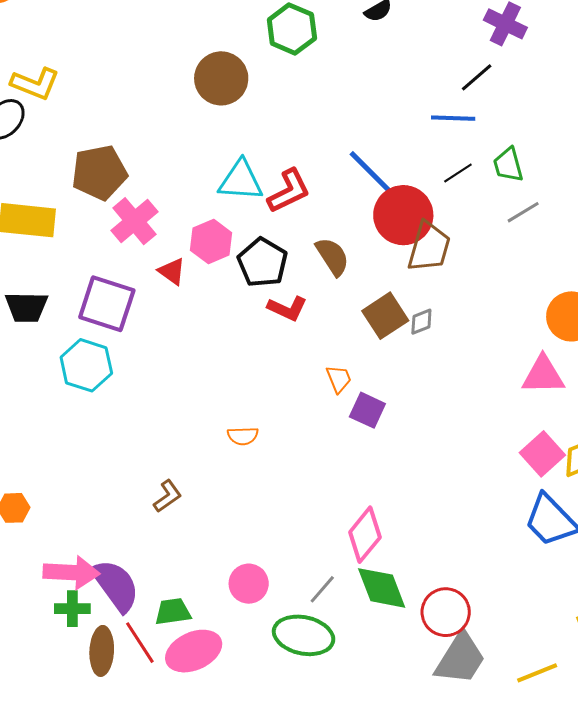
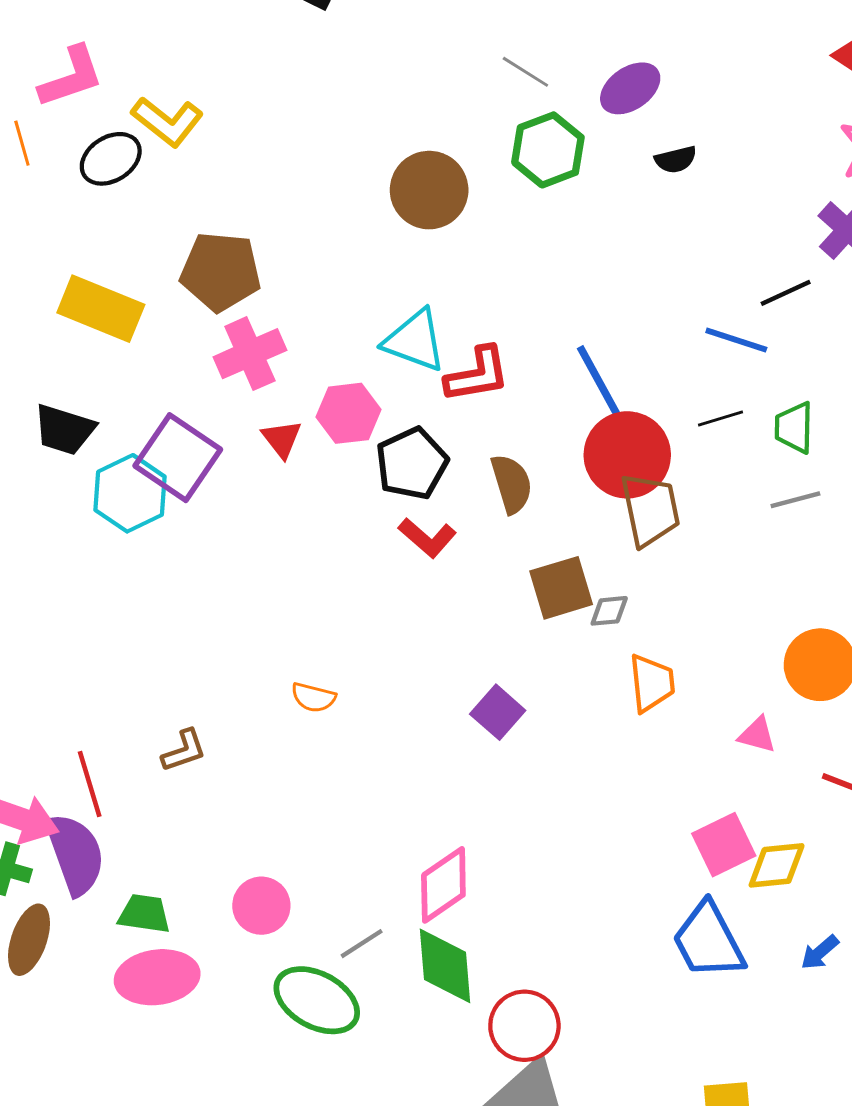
brown trapezoid: (429, 247) -> (650, 510), turned -44
cyan hexagon: (86, 365) -> (130, 493), moved
pink triangle: (543, 375) -> (757, 735), size x0.6
orange trapezoid: (339, 379) -> (652, 683), moved, size x1.4
red line: (140, 643) -> (90, 784), moved

